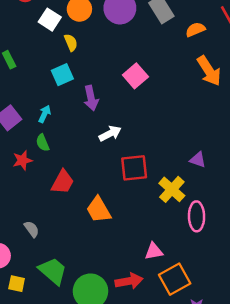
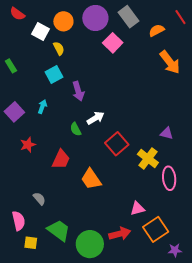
pink square: (135, 76) -> (113, 43), moved
green semicircle: (43, 143) -> (76, 129), moved
red square: (134, 168) -> (117, 144), turned -30

